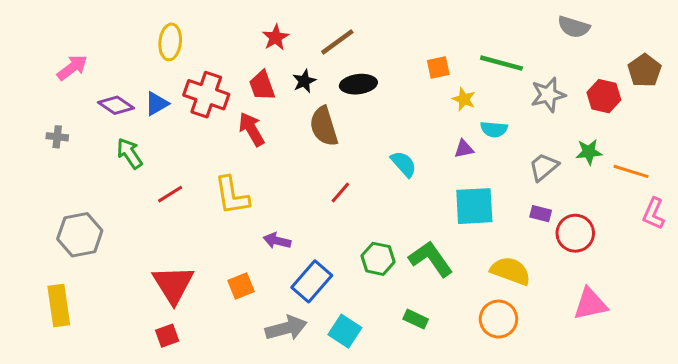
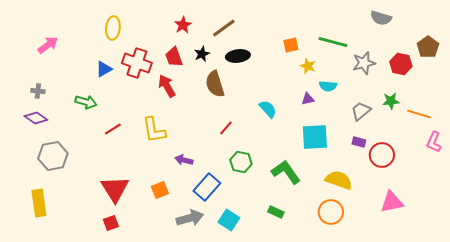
purple diamond: (116, 105) -> (36, 118), moved
green arrow: (130, 153) -> (86, 102), turned 140
green hexagon: (378, 259) -> (241, 162), moved

